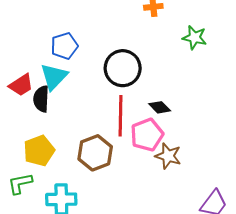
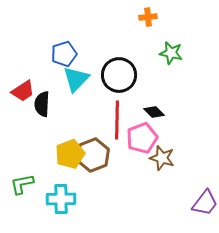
green star: (195, 37) -> (171, 53), moved
cyan triangle: (54, 77) -> (76, 79), moved
yellow pentagon: (39, 151) -> (70, 154), moved

